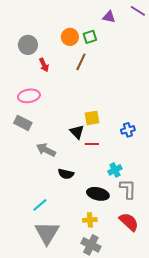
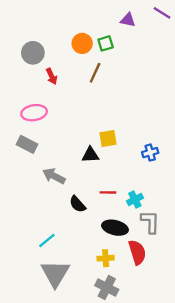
black triangle: (77, 132) -> (90, 155), turned -49
red line: (92, 144) -> (108, 192), moved
black semicircle: (66, 174) -> (77, 204), turned 35
red semicircle: (129, 222) -> (137, 252), moved, turned 30

